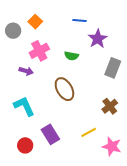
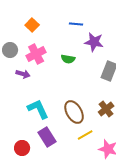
gray circle: (13, 31) -> (10, 50), moved
purple star: (98, 39) -> (94, 42), turned -30
brown ellipse: (64, 89) -> (74, 112), moved
cyan L-shape: (24, 106) -> (38, 109), moved

